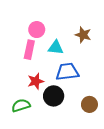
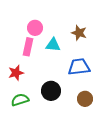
blue trapezoid: (67, 72) -> (79, 67), moved
red star: (36, 81) -> (16, 73), moved

